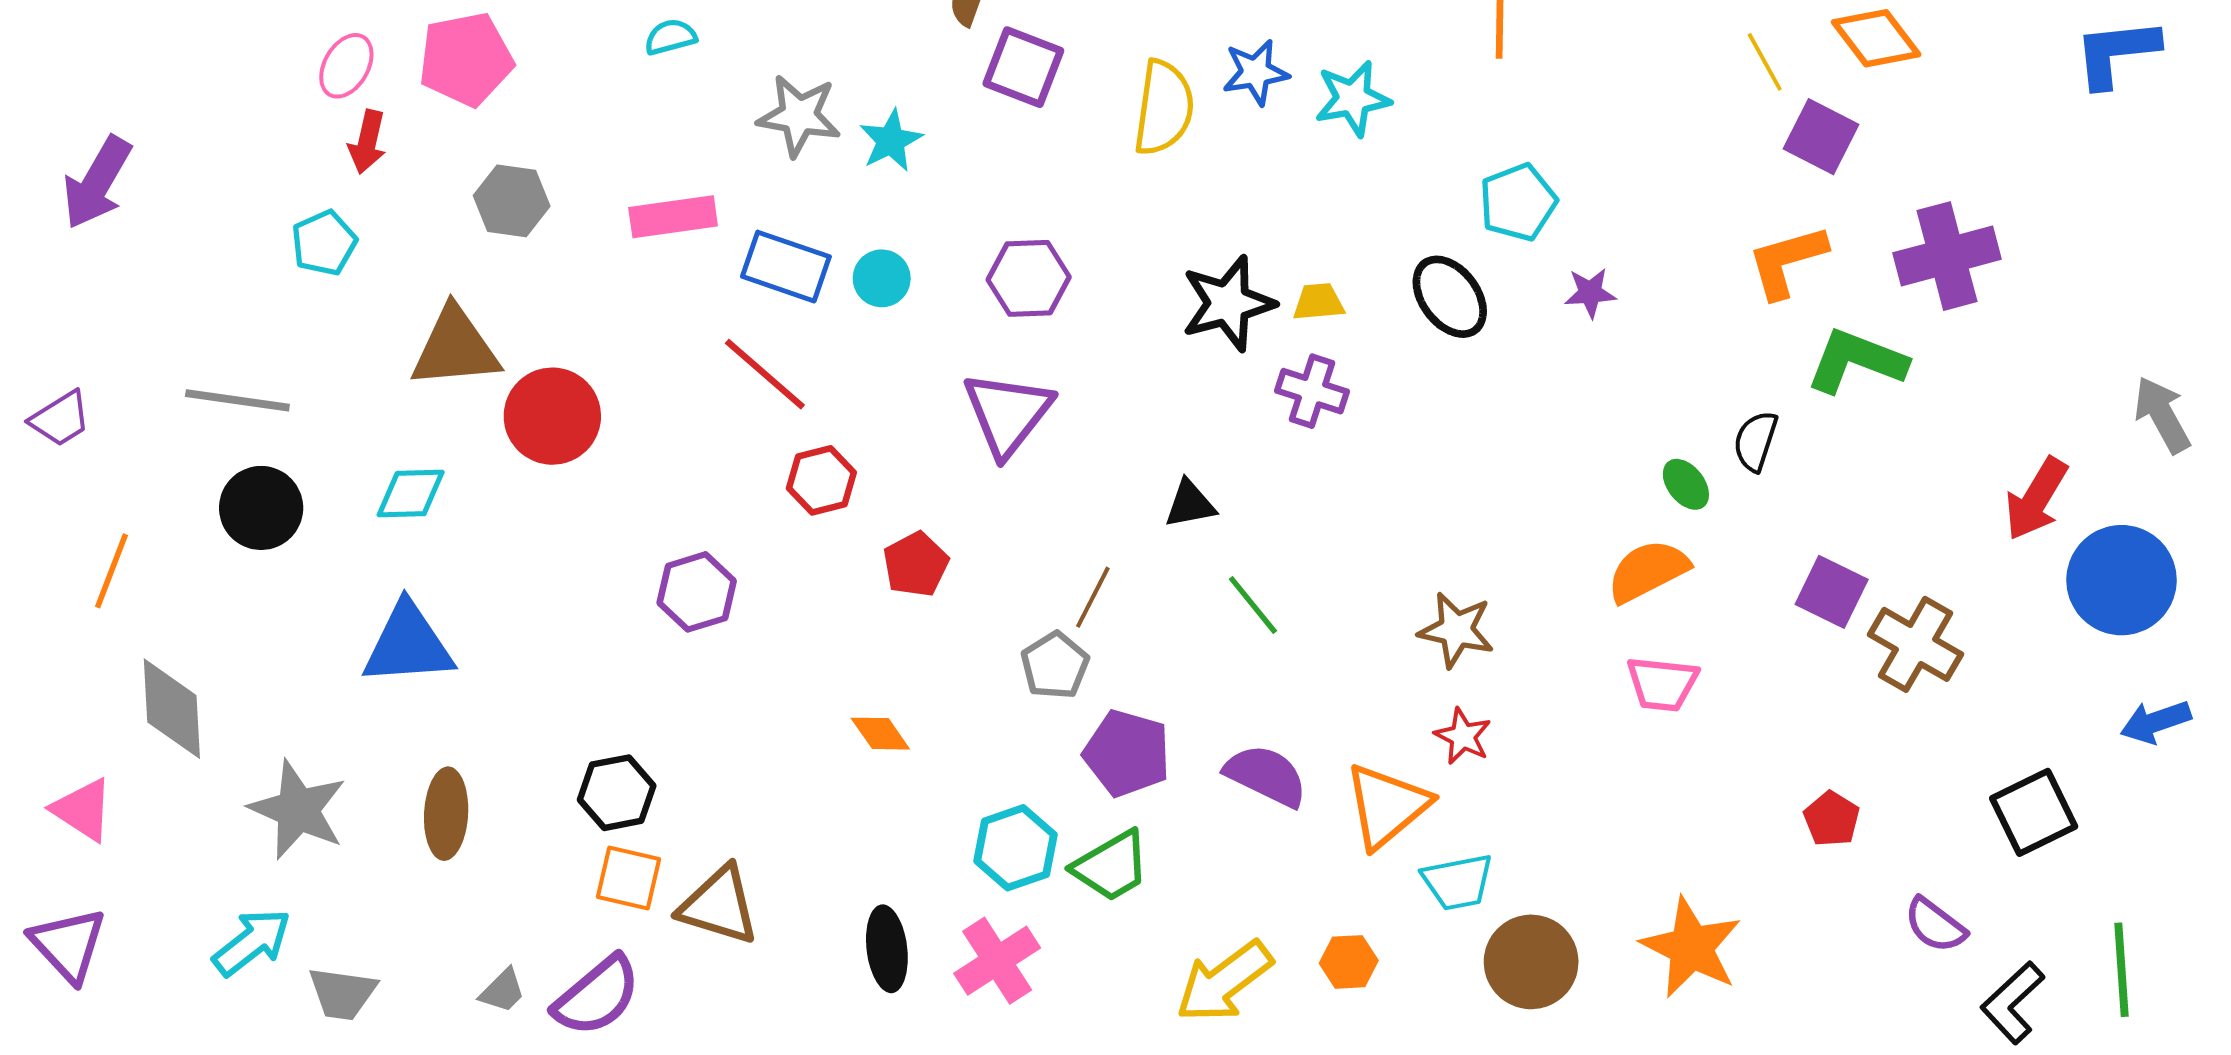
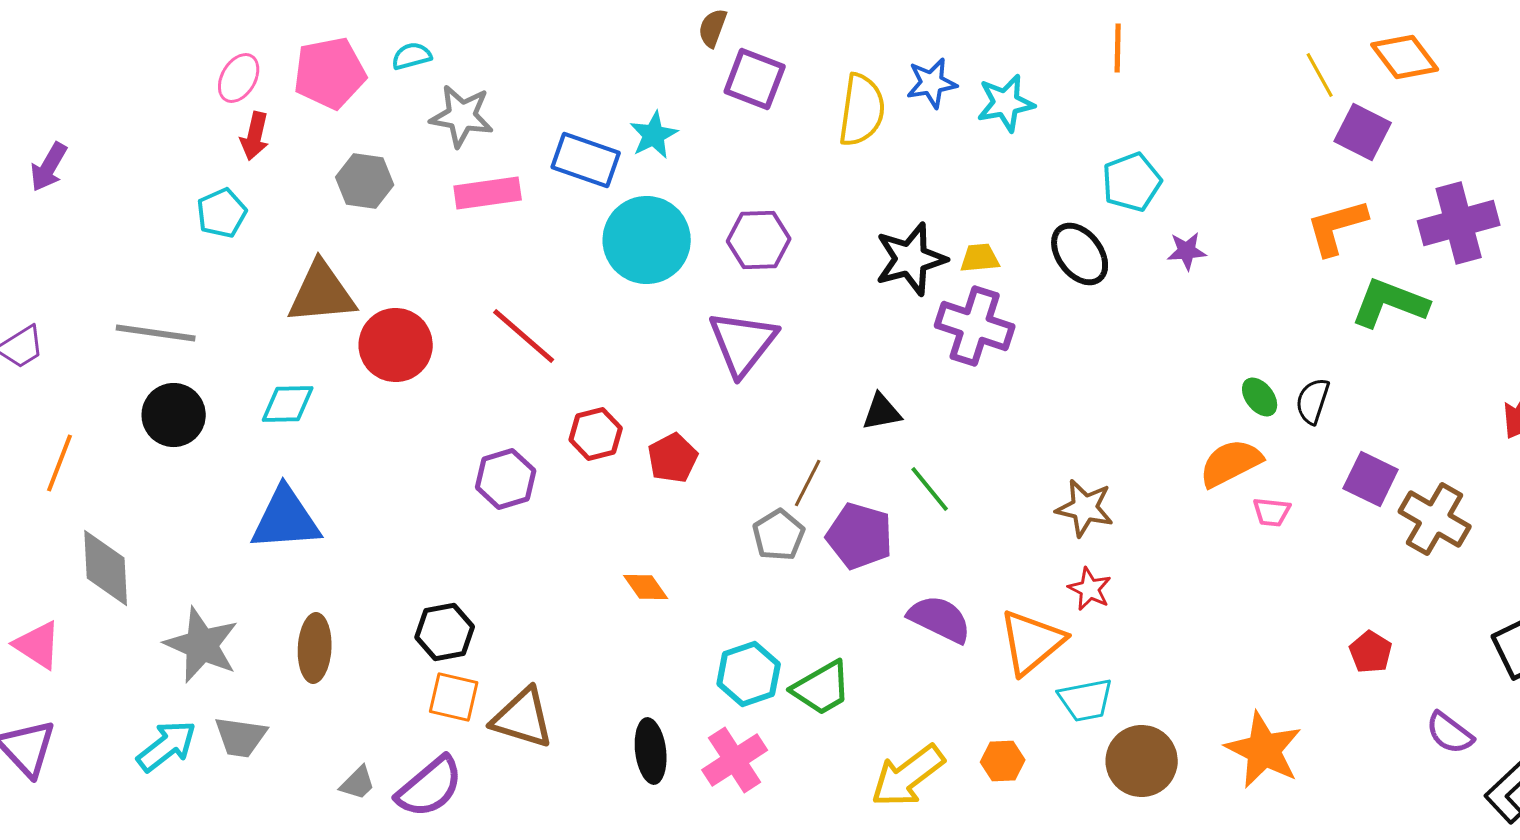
cyan semicircle: (670, 37) -> (412, 56), moved
gray star: (799, 116) -> (462, 116), moved
purple arrow: (97, 183) -> (49, 167), size x0.7
blue rectangle: (786, 267) -> (586, 160), moved
cyan circle: (882, 278) -> (647, 240), size x2.0
red line: (765, 374) -> (524, 336), moved
purple cross: (1312, 391) -> (975, 326), size x1.4
black semicircle: (1755, 441) -> (1313, 401), moved
red hexagon: (821, 480) -> (596, 434), moved
pink trapezoid: (1662, 684) -> (1272, 512), moved, size x0.7
purple pentagon: (1127, 753) -> (860, 536), moved
gray trapezoid: (342, 993) -> (241, 737), moved

